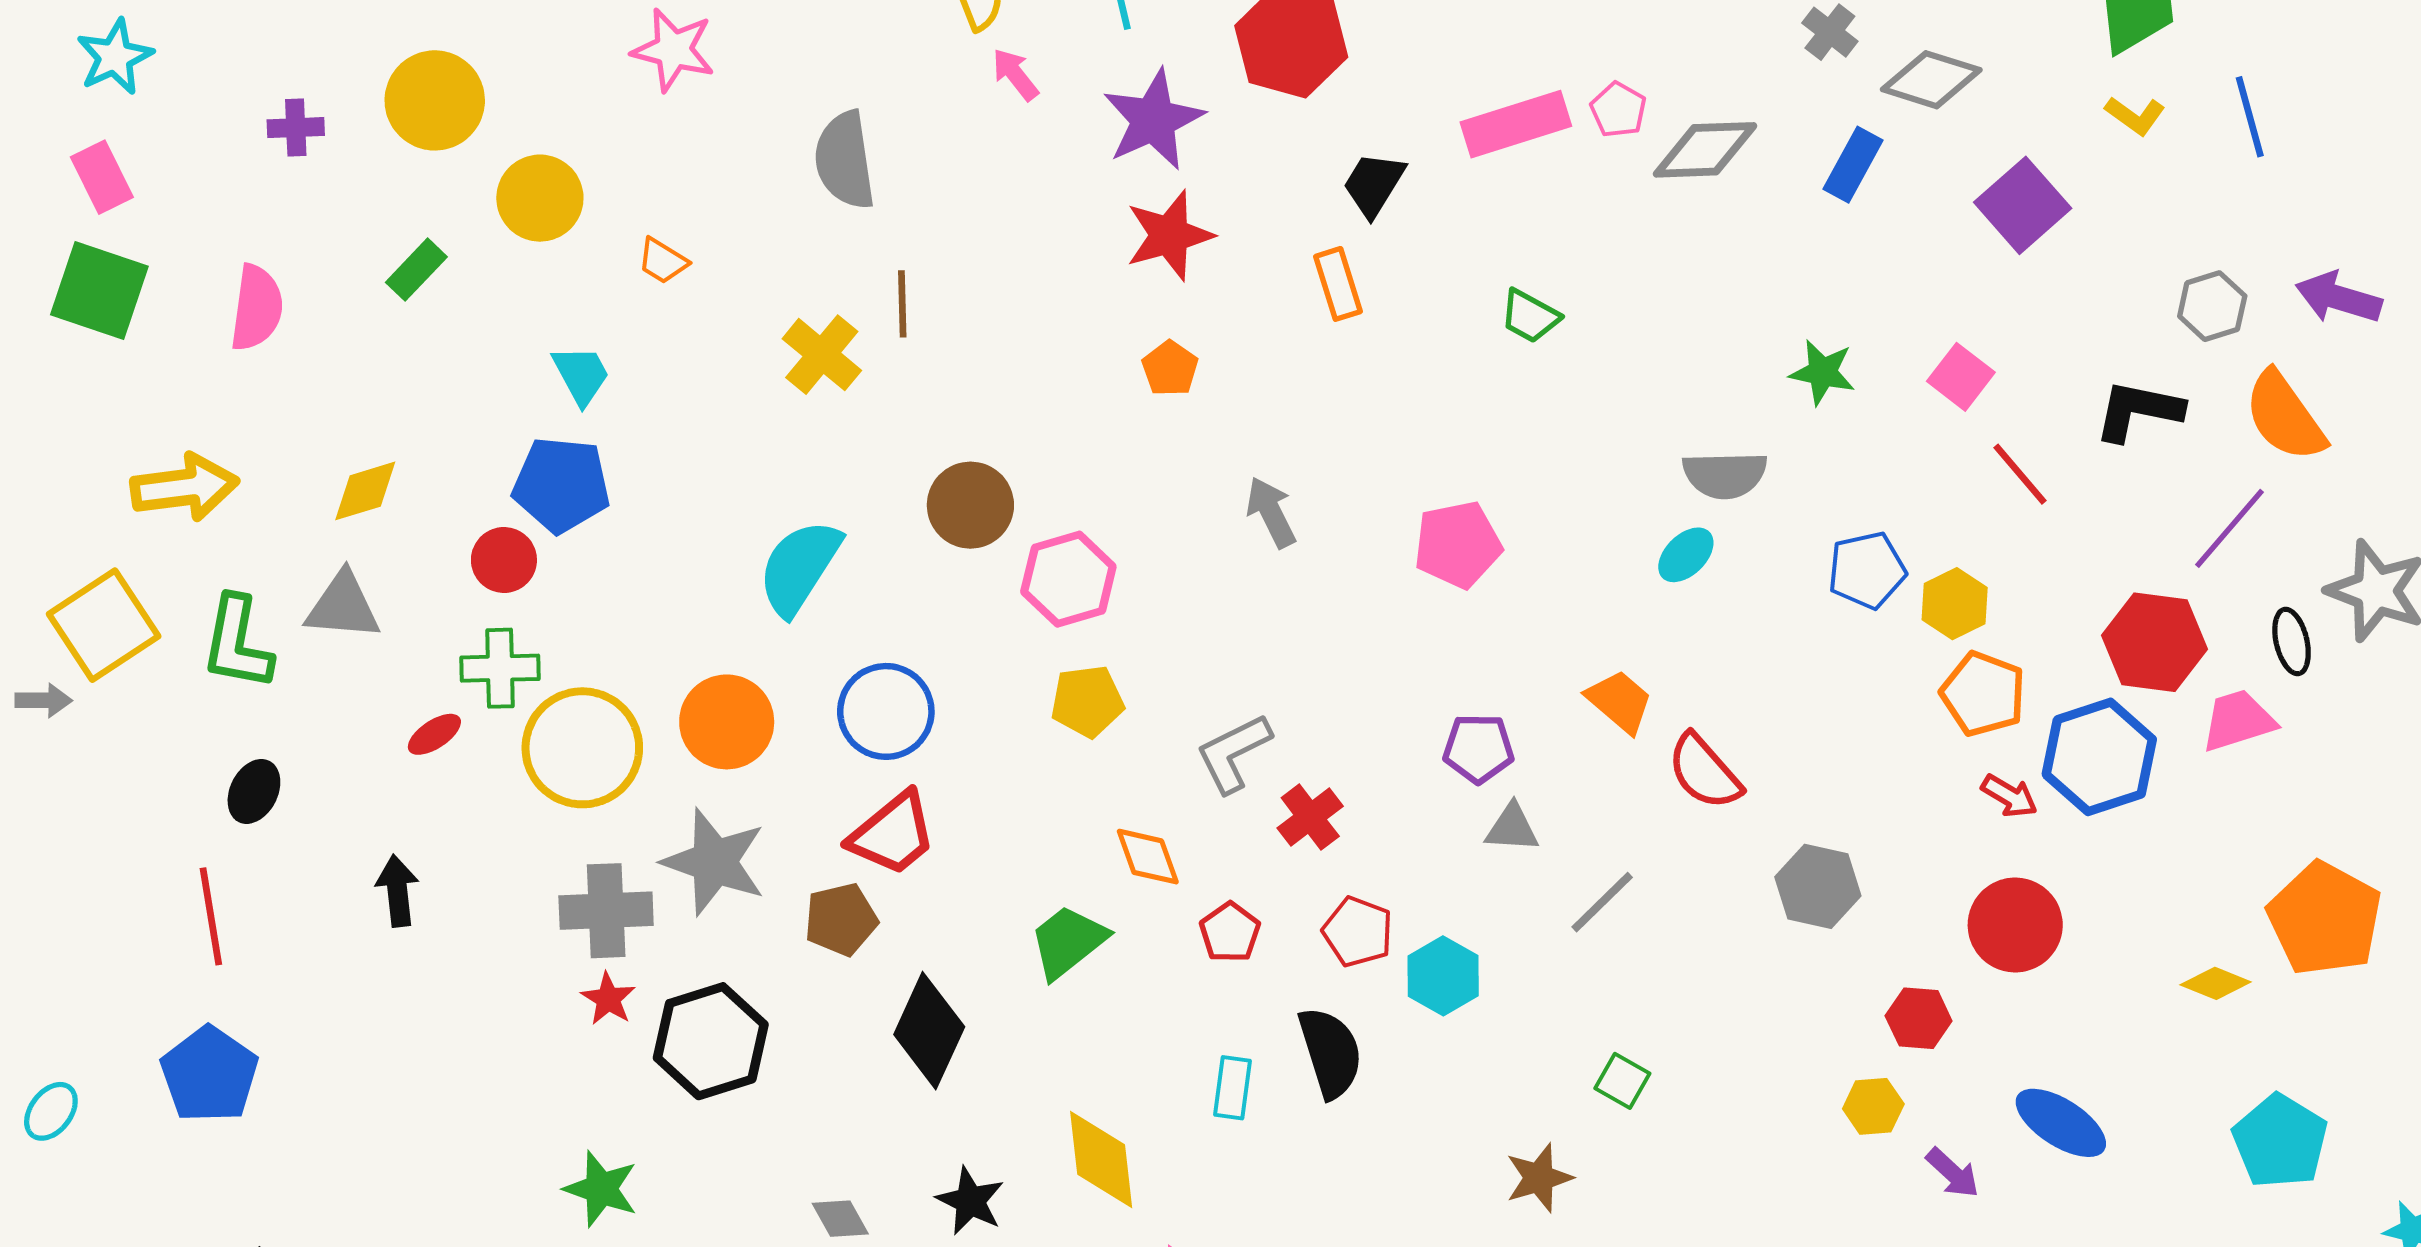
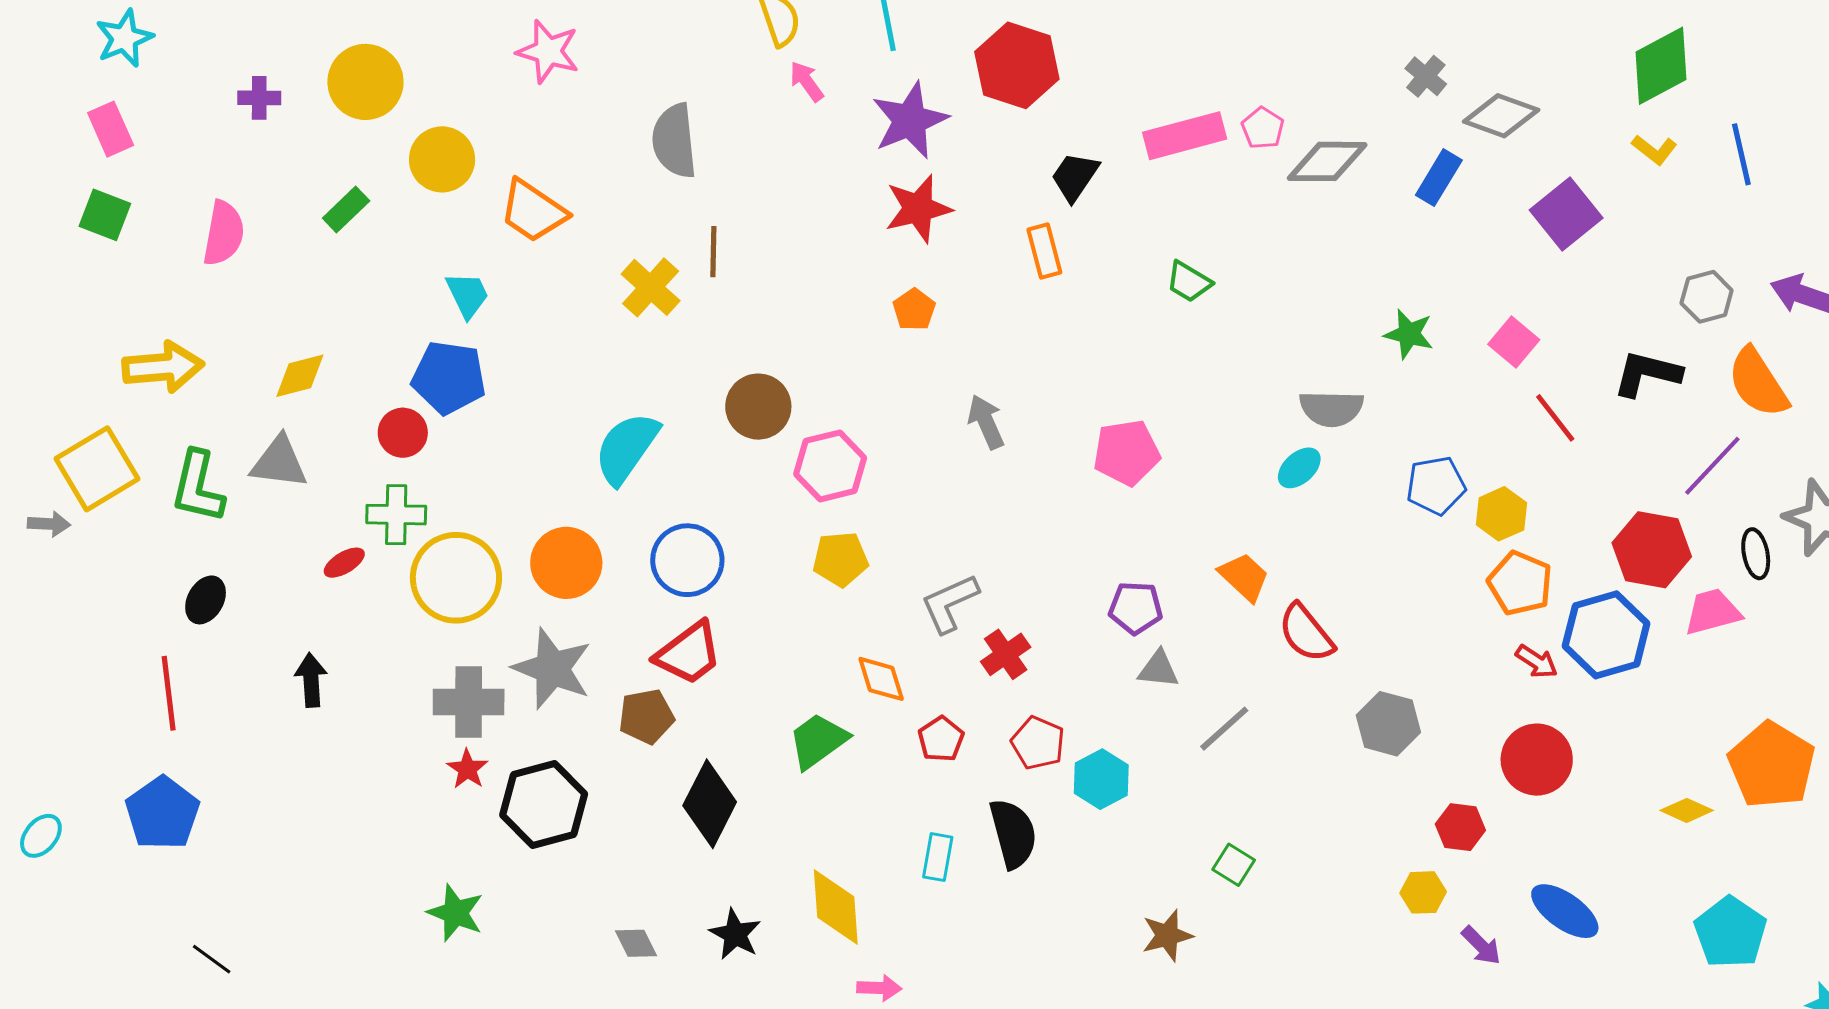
orange trapezoid: (663, 261) -> (533, 211), size x1.8
green square: (99, 291) -> (105, 215), size x0.7

